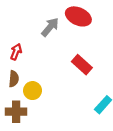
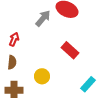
yellow circle: (32, 91) -> (42, 76), moved

